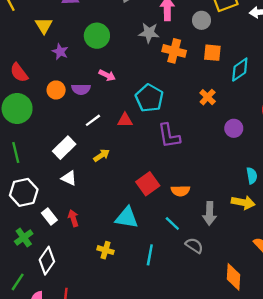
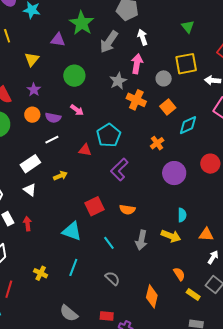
gray star: (149, 33) -> (118, 81), turned 30
purple star: (60, 52) -> (34, 90), moved
orange square: (212, 53) -> (168, 107), turned 35
white line: (93, 120) -> (52, 140), moved
purple circle: (234, 128) -> (174, 173), size x1.5
purple L-shape: (169, 136) -> (119, 170), turned 45
orange semicircle: (180, 191) -> (127, 210), moved
gray semicircle: (194, 245) -> (112, 278), moved
yellow cross: (105, 250) -> (41, 273), moved
cyan line: (150, 255) -> (73, 267), moved

